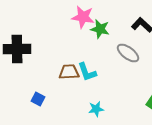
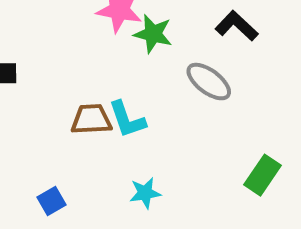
blue square: (38, 99) -> (52, 201), moved, turned 32

